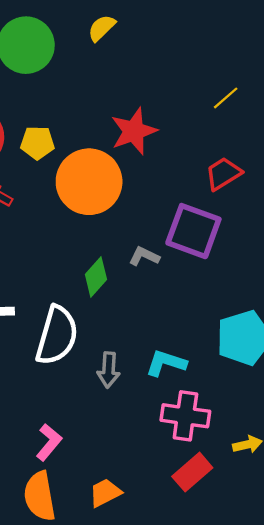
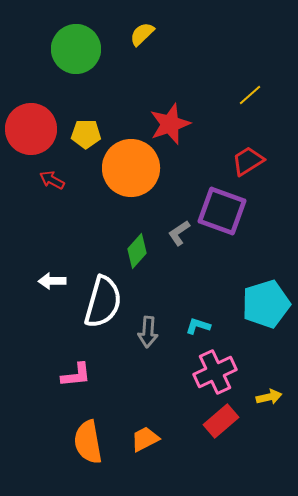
gray L-shape: (144, 256) -> (179, 233), turned -60
cyan L-shape: (166, 363) -> (198, 326), size x0.7
pink cross: (185, 416) -> (215, 372), turned -33
pink L-shape: (49, 442) -> (76, 375), moved, turned 44

